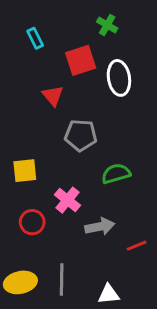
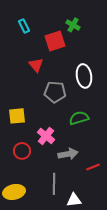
green cross: (107, 25) -> (73, 25), moved
white ellipse: (119, 78) -> (84, 76), moved
gray line: (62, 279) -> (54, 184), moved

